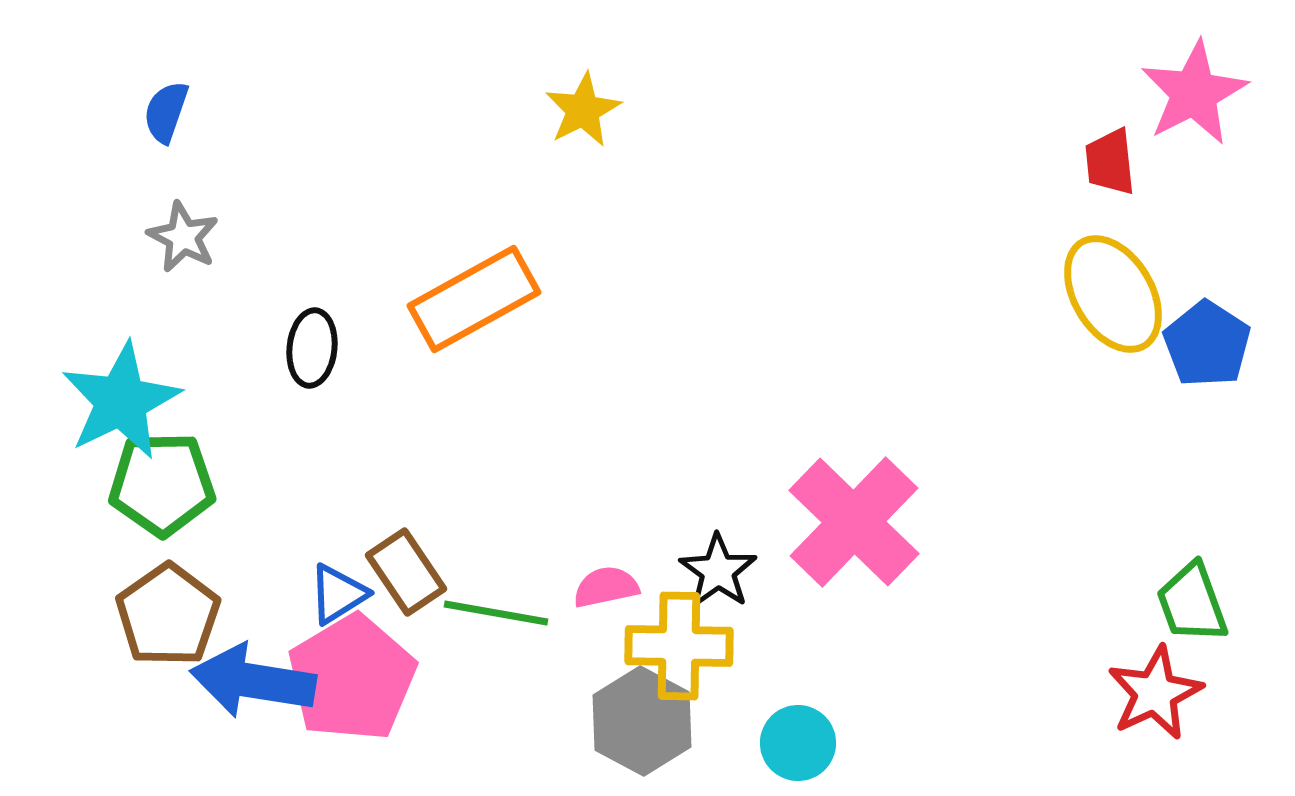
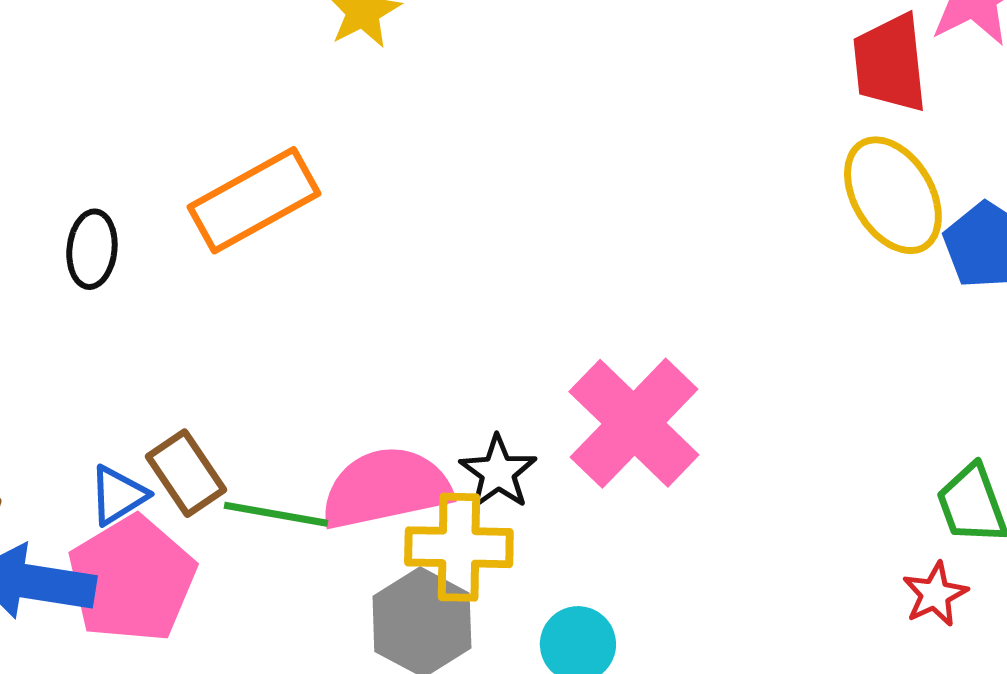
red trapezoid: (1110, 162) -> (890, 63), size x1.5
pink semicircle: (606, 587) -> (386, 488), size x2.0
red star: (1155, 693) -> (935, 594), size x0.7

